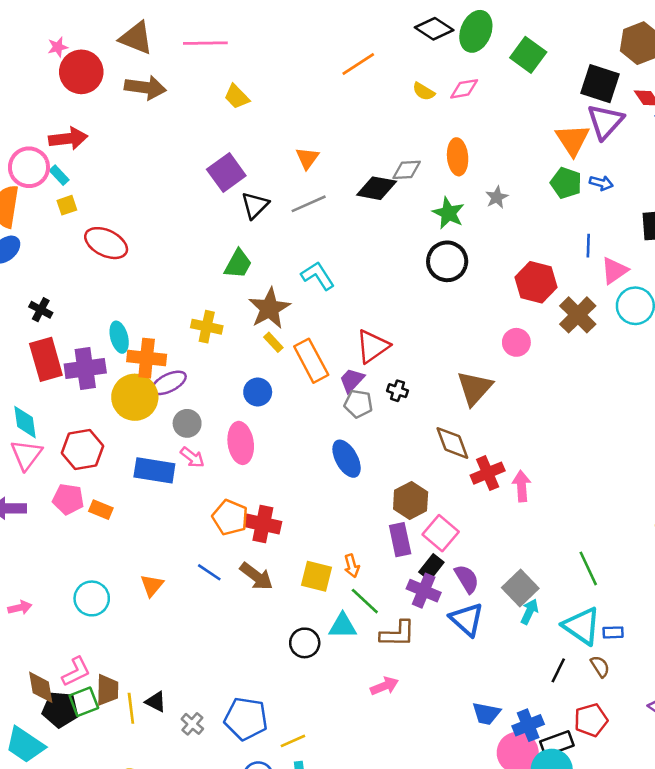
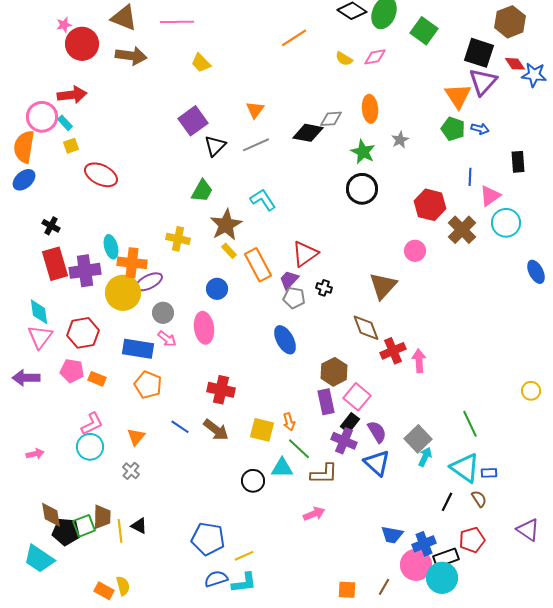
orange pentagon: (230, 517) -> (148, 385), moved
pink L-shape: (76, 672) -> (92, 424), moved
gray cross: (192, 724) -> (131, 471), moved

